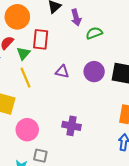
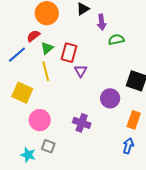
red rectangle: (41, 39) -> (69, 53), moved
purple triangle: (62, 72) -> (81, 71), turned 40
purple circle: (94, 72) -> (110, 98), moved

